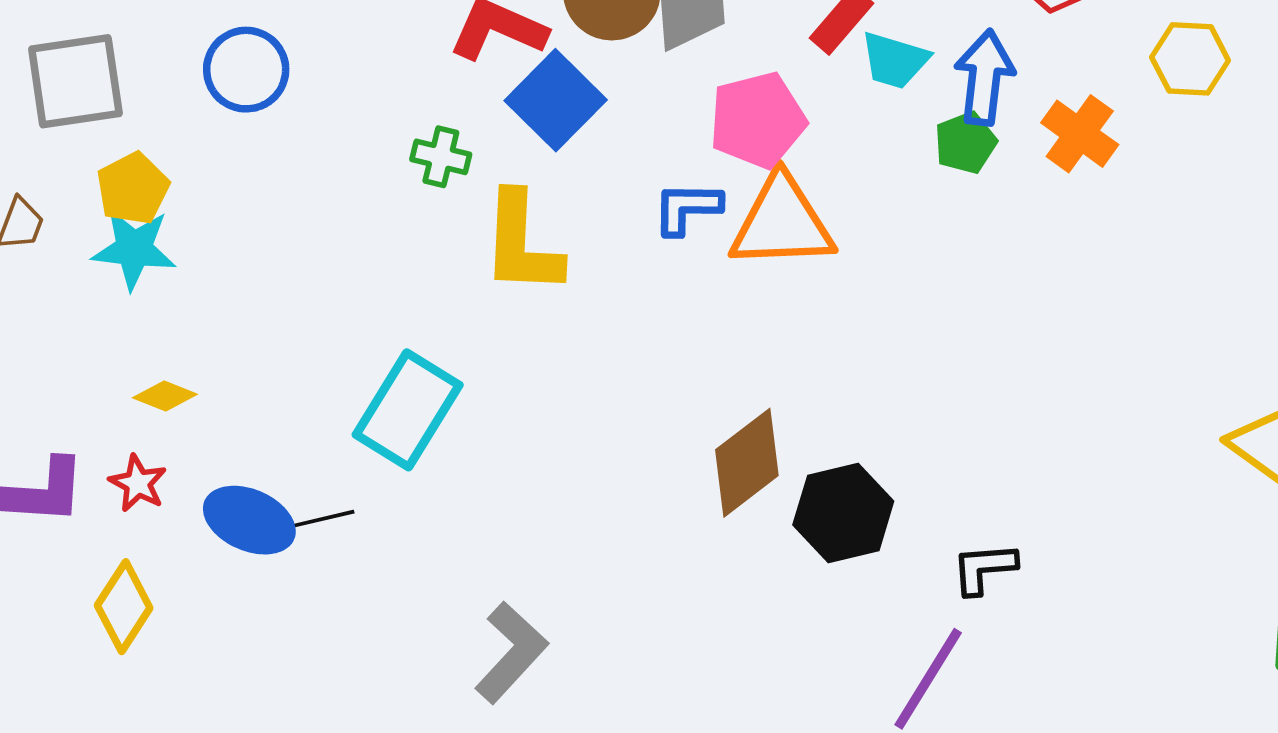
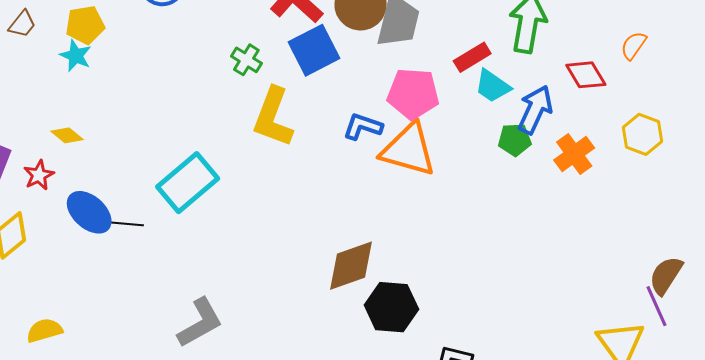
cyan star: (134, 249) -> (76, 56), size x0.7

